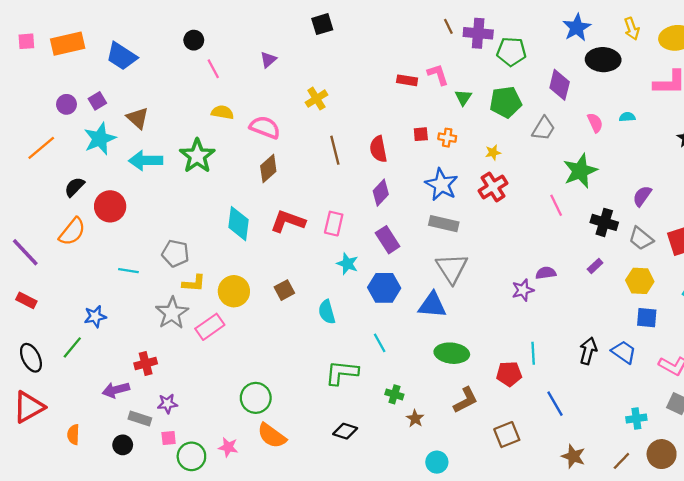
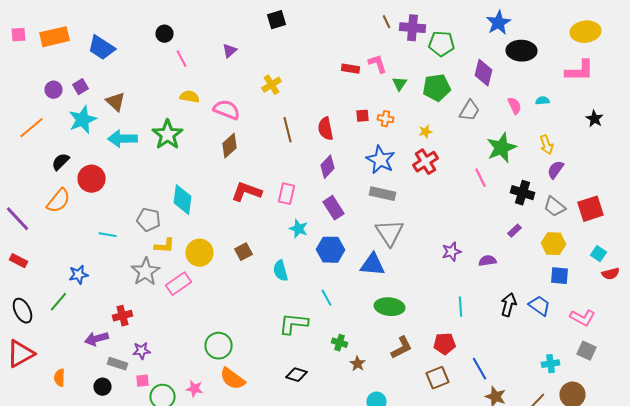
yellow arrow: (632, 29) -> (546, 145), moved
cyan diamond: (238, 224) -> (182, 200), moved
purple semicircle: (546, 273) -> (488, 261), moved
red pentagon: (509, 374) -> (444, 344), moved
blue line: (555, 404) -> (480, 369), moved

